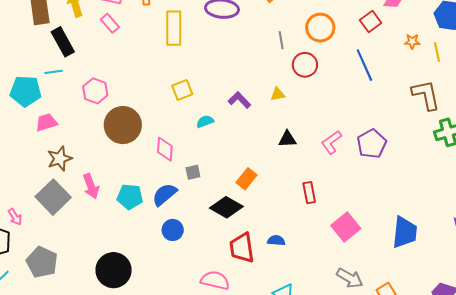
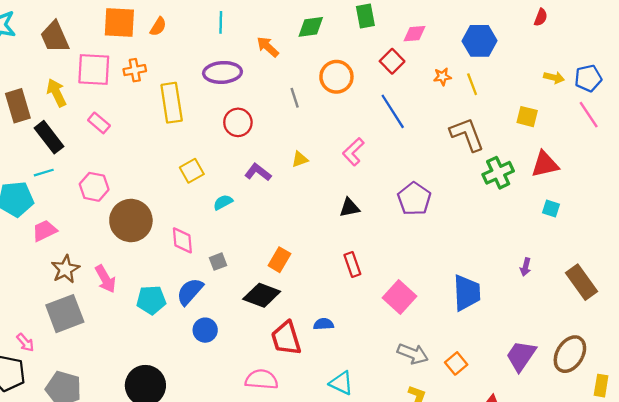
pink rectangle: (110, 23) -> (99, 123), moved
red circle: (305, 65) -> (238, 122), moved
black triangle: (287, 139) -> (349, 208), moved
pink L-shape: (331, 142) -> (353, 152), moved
pink arrow: (91, 186) -> (105, 279), moved
gray square: (53, 197) -> (65, 314), turned 32

